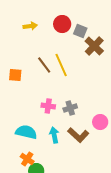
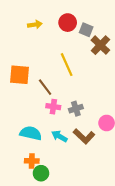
brown line: (44, 65) -> (45, 87), moved
orange square: (15, 75) -> (19, 75), size x1.5
cyan arrow: (54, 135) -> (59, 136), turned -49
orange cross: (27, 159) -> (32, 161), turned -32

